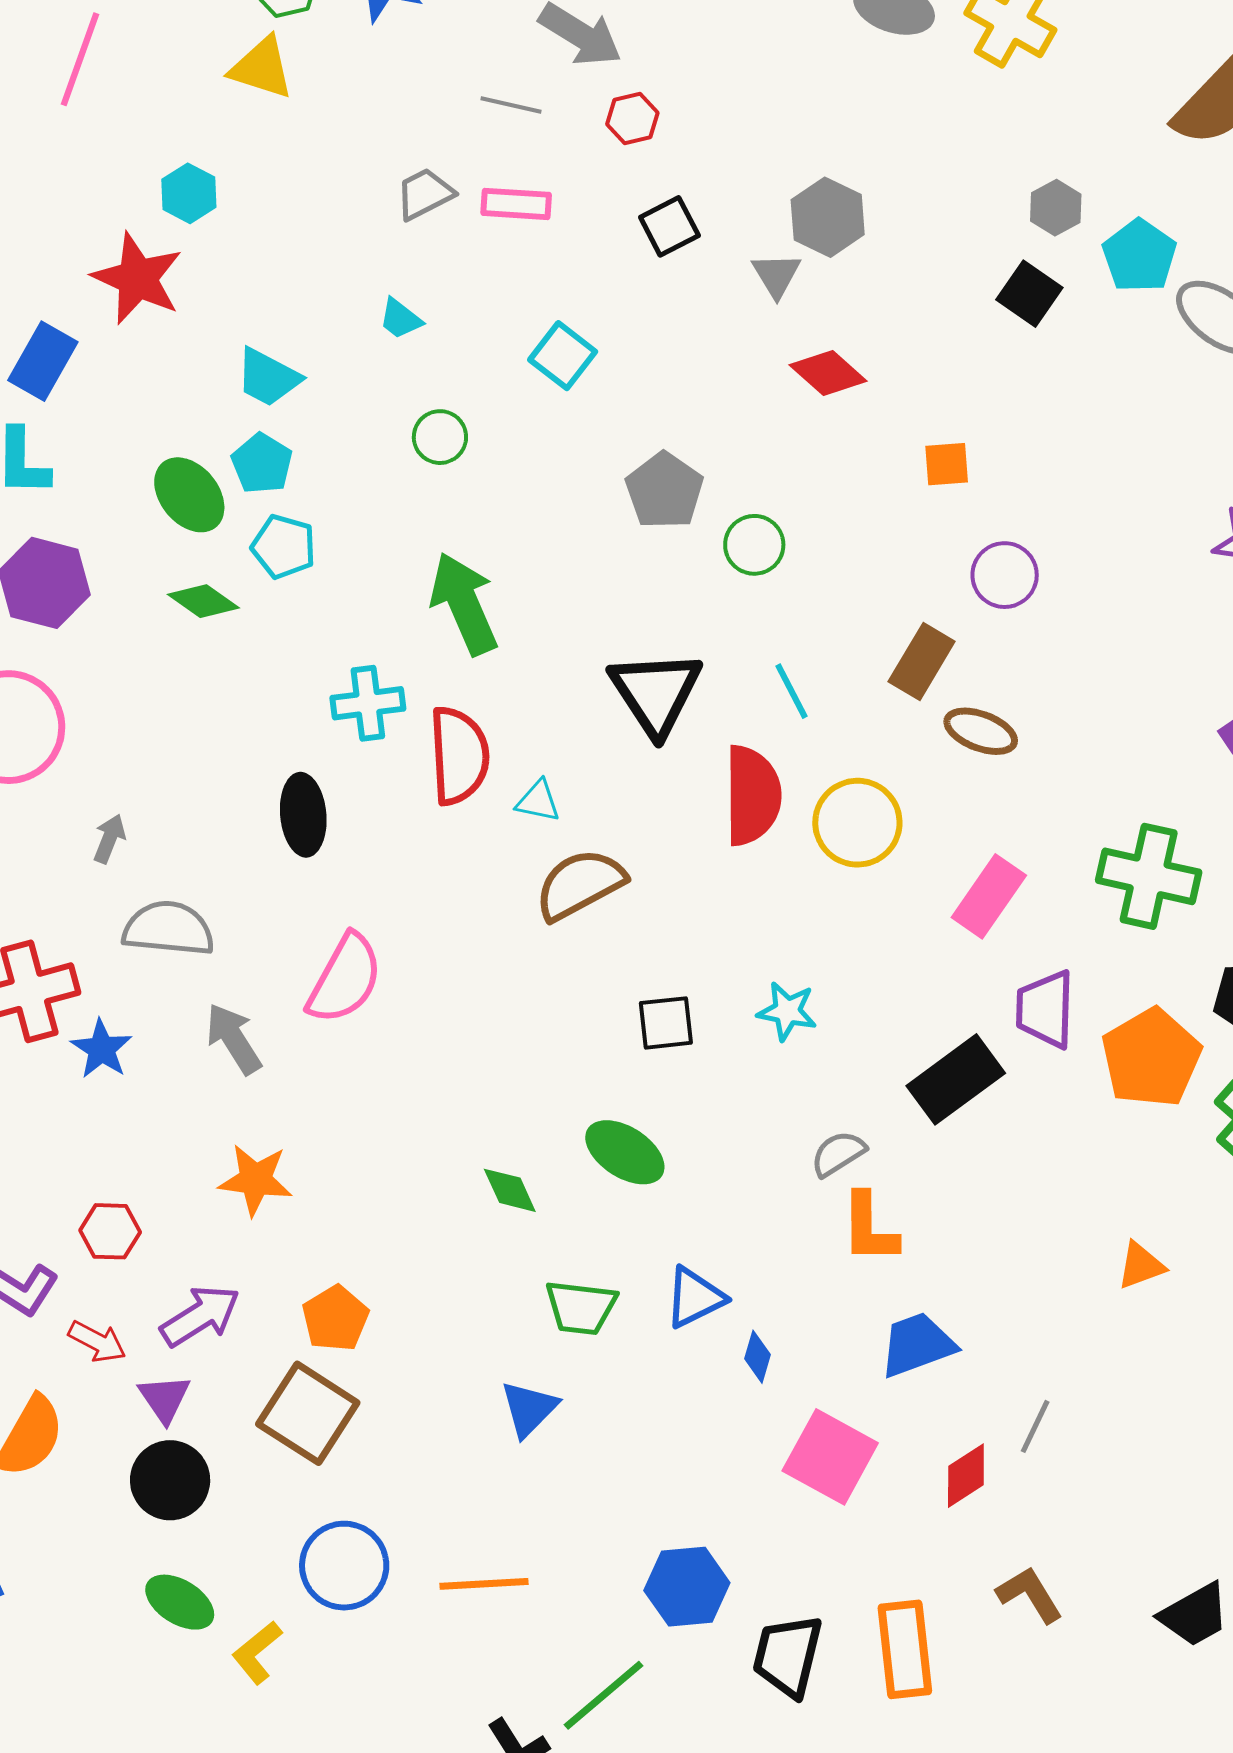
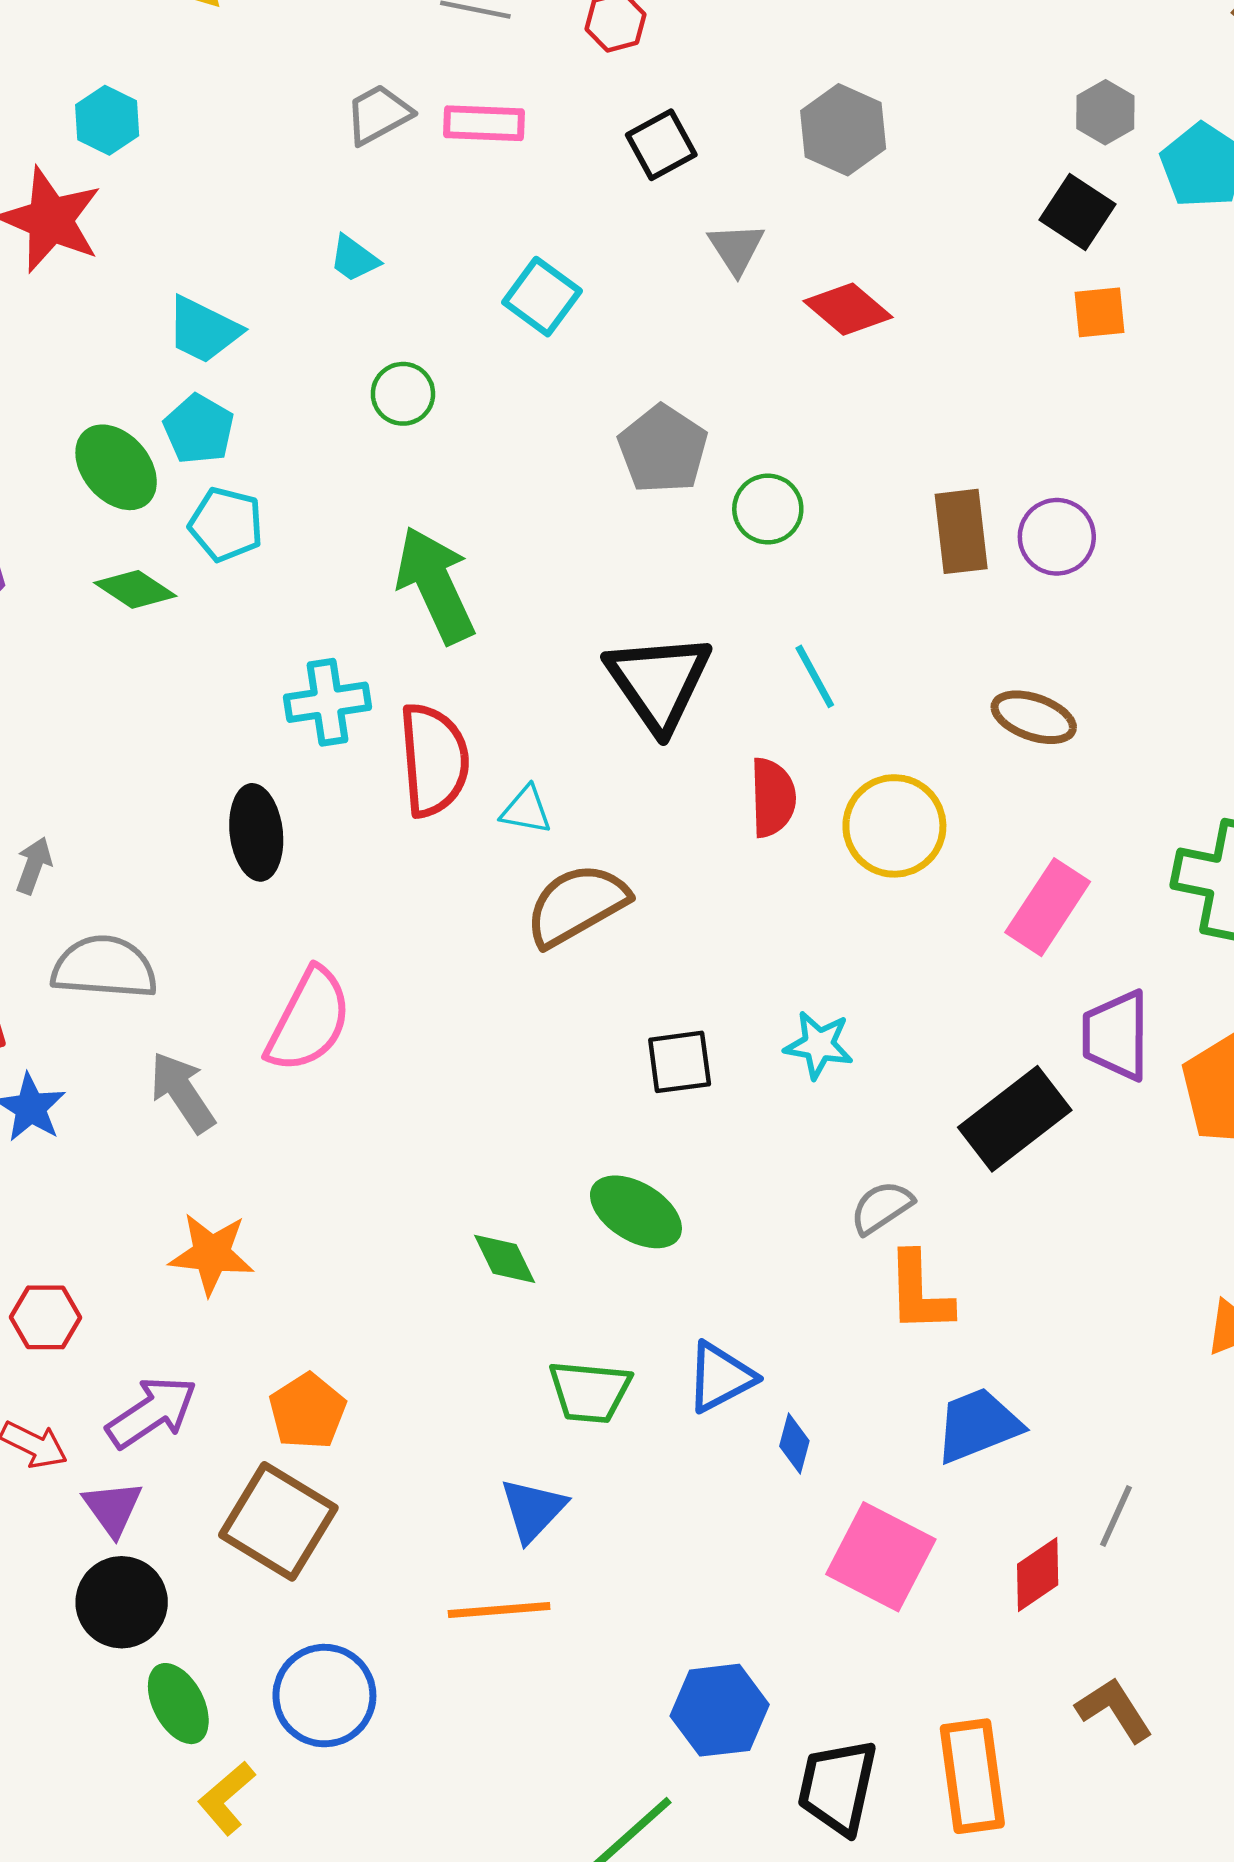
gray triangle: (776, 275) -> (736, 248), moved
orange square: (947, 464) -> (1099, 312), moved
brown rectangle: (922, 661) -> (961, 531), moved, turned -36
red semicircle: (752, 795) -> (773, 798), size x0.7
orange line: (484, 1584) -> (499, 1610), moved
green ellipse: (180, 1602) -> (178, 1704), moved, turned 32

